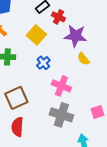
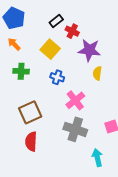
yellow semicircle: (83, 59) -> (97, 73), turned 48
blue cross: (43, 63) -> (57, 77), turned -32
pink cross: (61, 86) -> (75, 100), turned 30

